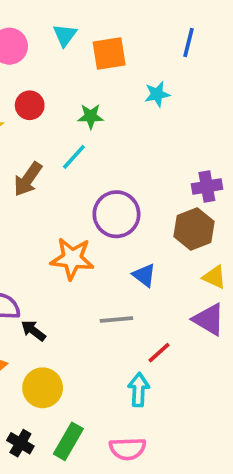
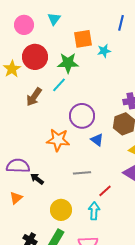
orange square: (109, 54) -> (83, 39), moved
red circle: (30, 105) -> (35, 57), size x1.6
green star: (91, 116) -> (68, 63), size x1.5
blue triangle: (144, 275) -> (97, 140), moved
yellow circle: (43, 388) -> (61, 210), moved

